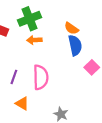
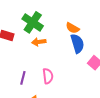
green cross: (29, 19) -> (33, 22), turned -30
pink semicircle: (41, 77) -> (48, 76), size x0.7

